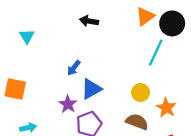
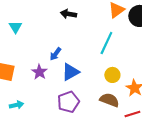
cyan line: (156, 53) -> (106, 43), moved
purple star: (68, 104) -> (39, 72), moved

